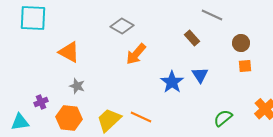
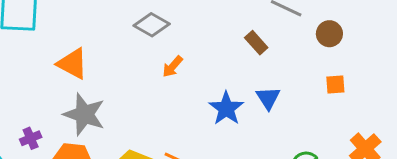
brown circle: (241, 43) -> (329, 34), moved
orange arrow: (136, 54) -> (173, 67), size x0.7
gray star: (77, 86) -> (84, 114), size x1.8

